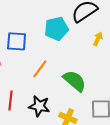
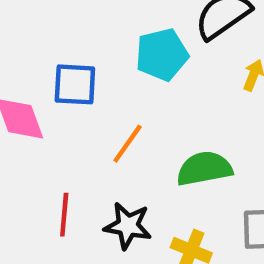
green semicircle: (75, 81) -> (204, 169), turned -50

